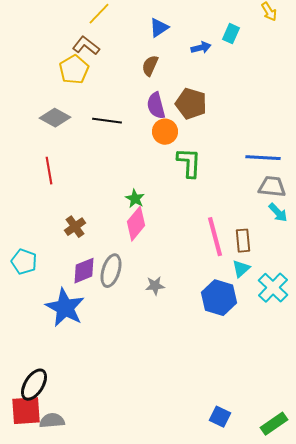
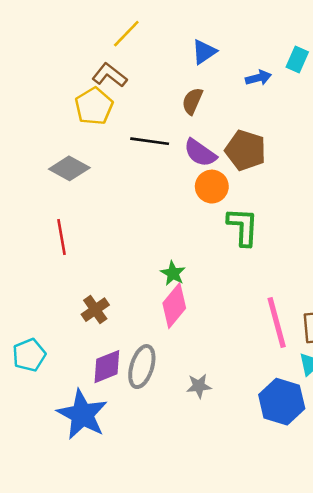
purple semicircle: (156, 106) -> (200, 153), turned -40
black line: (107, 121) -> (150, 141), moved
cyan pentagon: (24, 262) -> (29, 355), turned 30

